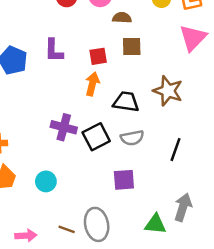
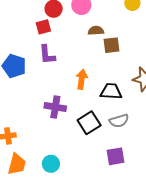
brown semicircle: (122, 18) -> (96, 31), moved
red square: (98, 56) -> (43, 27), moved
purple cross: (64, 127) -> (55, 107), moved

